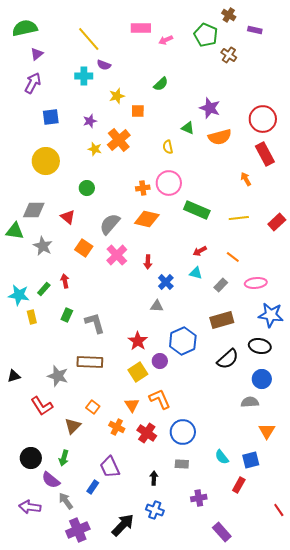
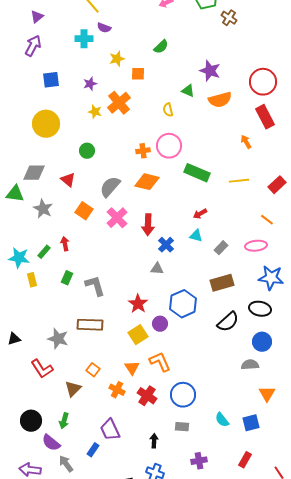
orange line: (233, 257) -> (267, 220), moved
red arrow: (148, 262) -> (148, 225), size x1.5
red rectangle: (239, 485) -> (245, 460), moved

